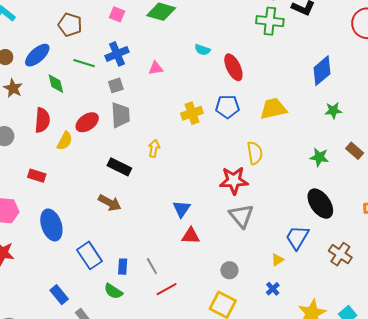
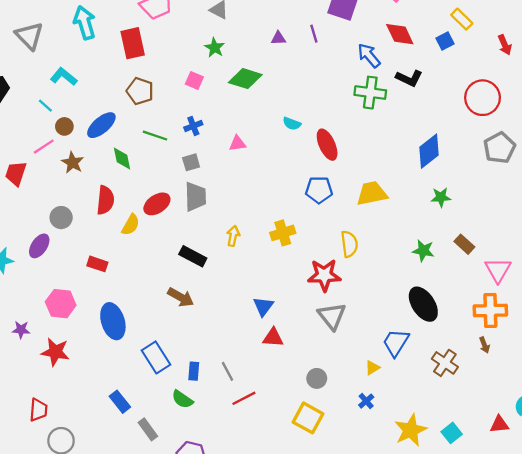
blue cross: (117, 54) -> (193, 126), size x0.7
yellow cross: (192, 113) -> (283, 233), moved

